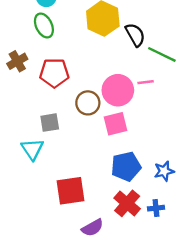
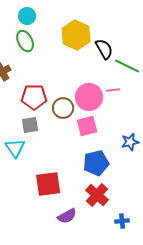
red pentagon: (54, 73) -> (34, 97), moved
blue star: (164, 171) -> (130, 142), moved
blue cross: (156, 208) -> (122, 221), moved

